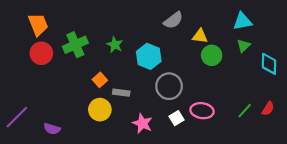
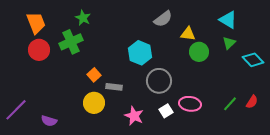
cyan triangle: (242, 21) -> (228, 20), turned 42
green star: (115, 45) -> (83, 18), moved
cyan diamond: (269, 64) -> (253, 60), turned -45

